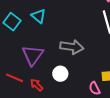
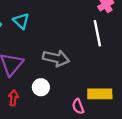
red arrow: (37, 85) -> (13, 98), turned 48

